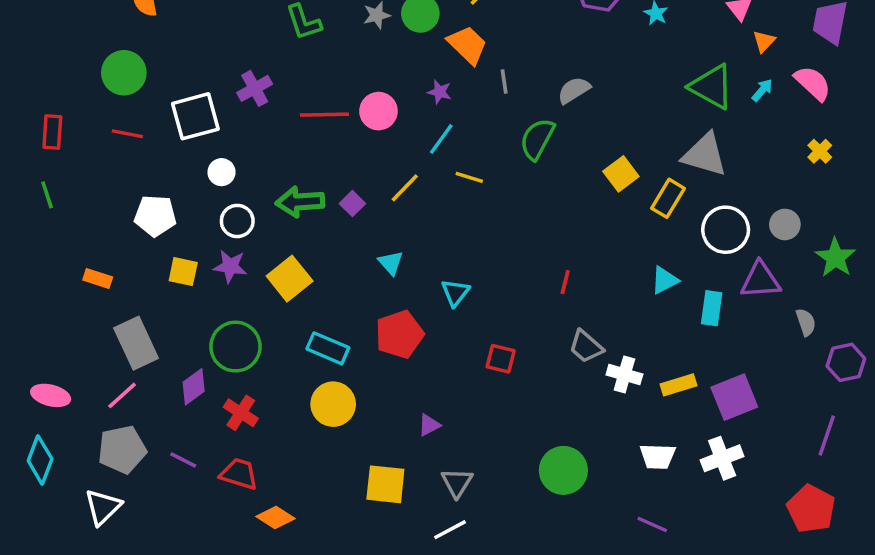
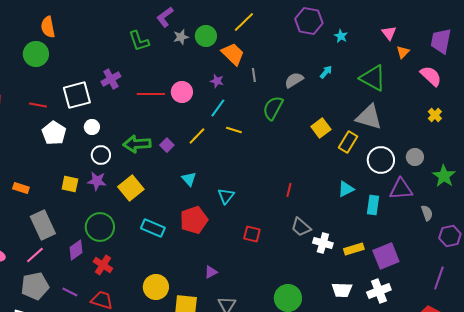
green circle: (124, 73) -> (36, 54), moved
cyan arrow: (762, 90) -> (326, 72), moved
white pentagon: (155, 216) -> (54, 133), moved, turned 30
yellow circle: (333, 404) -> (156, 287), moved

